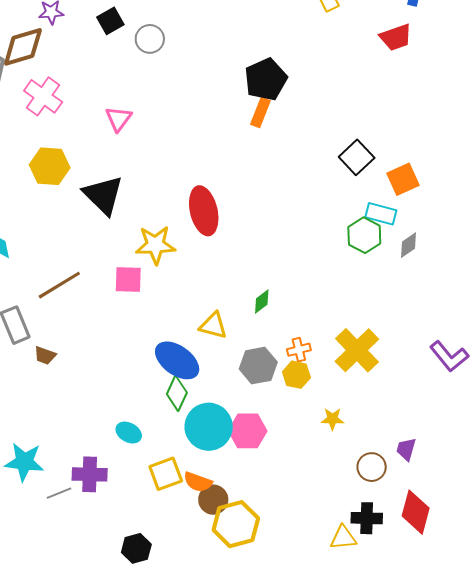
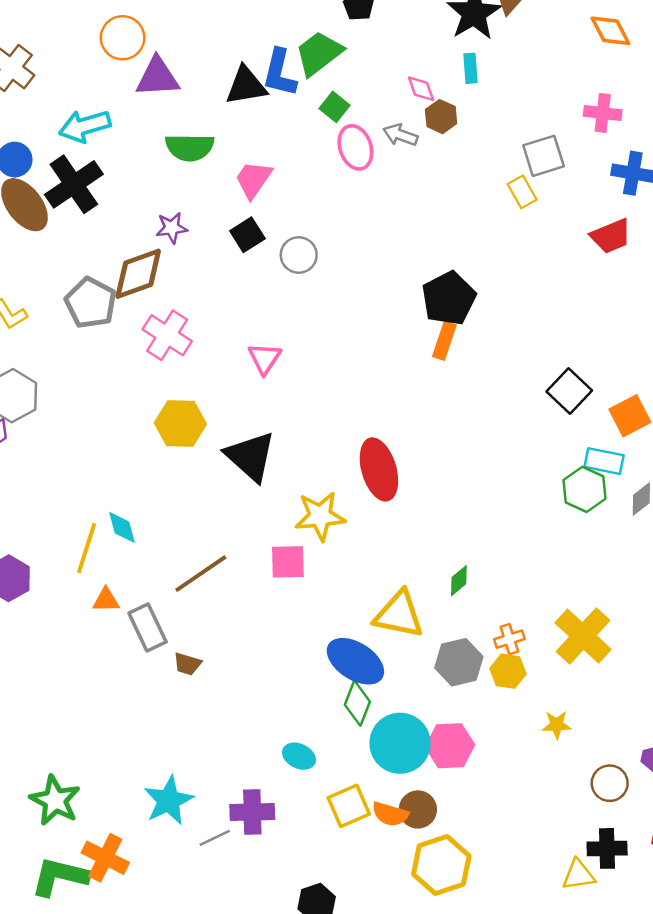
yellow triangle: (213, 326) -> (399, 615), size x1.4
cyan star: (24, 462) -> (169, 801), turned -30
brown circle: (213, 500) -> (418, 809), moved

